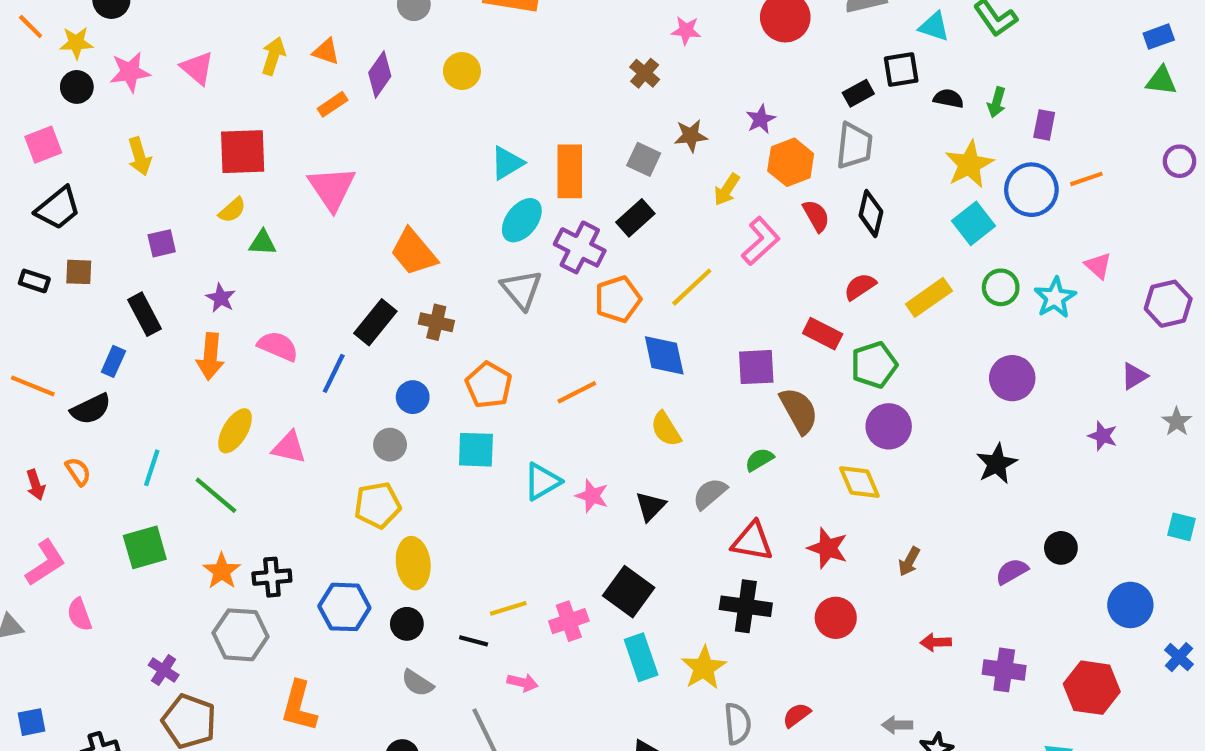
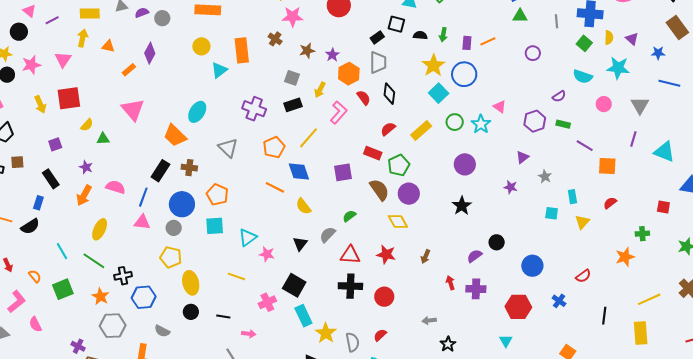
pink star: (686, 31) -> (293, 17), size x1.5
orange triangle: (326, 52) -> (108, 46), moved
yellow arrow: (273, 56) -> (83, 38), moved
pink triangle: (197, 68) -> (63, 60), turned 30
black square: (901, 70) -> (396, 24), turned 30
yellow circle: (462, 71) -> (201, 46), moved
brown star: (691, 136) -> (307, 51), moved
red square: (243, 152) -> (69, 98), moved
gray square: (644, 159) -> (292, 78), moved
cyan triangle: (507, 163) -> (219, 70), moved
orange rectangle: (570, 171) -> (242, 50), moved
orange line: (1086, 179) -> (488, 41), moved
black rectangle: (635, 218) -> (293, 105), moved, turned 30
cyan ellipse: (522, 220) -> (197, 112), moved
purple cross: (580, 247) -> (254, 109), moved
orange arrow: (210, 356) -> (84, 195), turned 30
orange line: (577, 392) -> (275, 187), moved, turned 60
blue circle: (413, 397) -> (182, 204), size x1.6
brown semicircle: (799, 411) -> (379, 190), moved
pink triangle: (289, 447) -> (142, 222), moved
cyan line: (152, 468) -> (62, 251), turned -42
orange semicircle: (78, 472) -> (35, 276), moved
pink star: (592, 496) -> (267, 254), moved
yellow pentagon: (377, 505) -> (171, 257), turned 30
cyan square: (1181, 527) -> (552, 213), moved
black cross: (272, 577) -> (123, 276), moved
blue hexagon: (344, 607) -> (144, 297), moved
yellow line: (508, 608) -> (236, 276), moved, turned 42
red circle: (836, 618) -> (384, 297), moved
red arrow: (936, 642) -> (450, 283), moved, turned 80
blue cross: (1179, 657) -> (559, 301), moved
yellow star: (704, 668) -> (326, 333), moved
purple cross: (1004, 670) -> (476, 289), moved
gray semicircle: (417, 683) -> (162, 331), moved
gray arrow: (897, 725) -> (429, 320), moved

